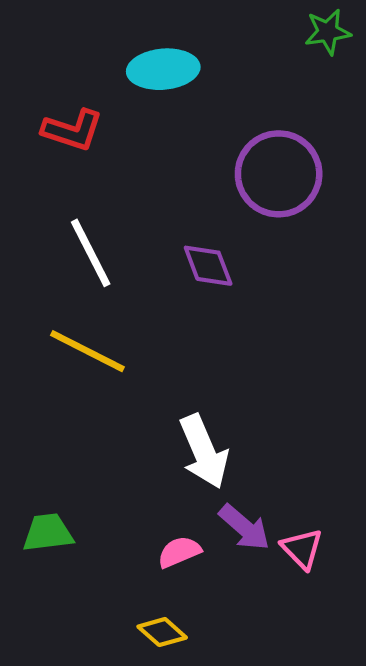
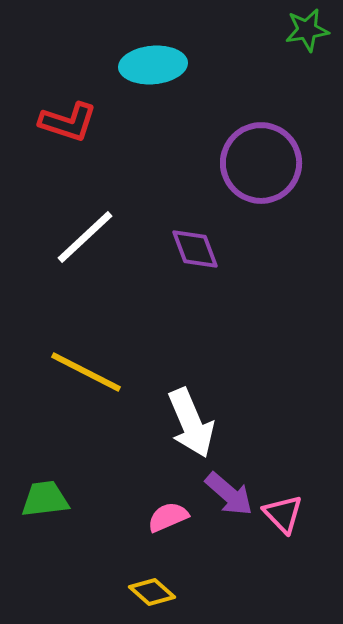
white line: (91, 253) -> (85, 237), turned 74
yellow line: (87, 351) -> (86, 372), moved

